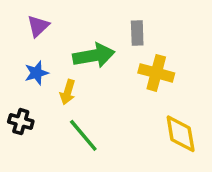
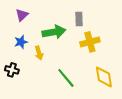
yellow cross: (156, 73) -> (90, 42), turned -30
yellow arrow: (68, 92) -> (39, 53), turned -32
green line: (83, 135) -> (66, 78), moved

